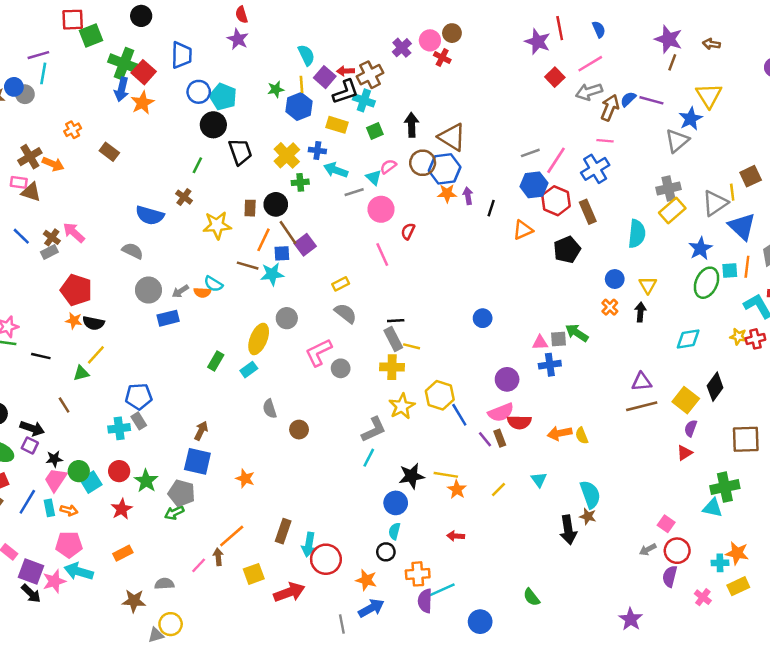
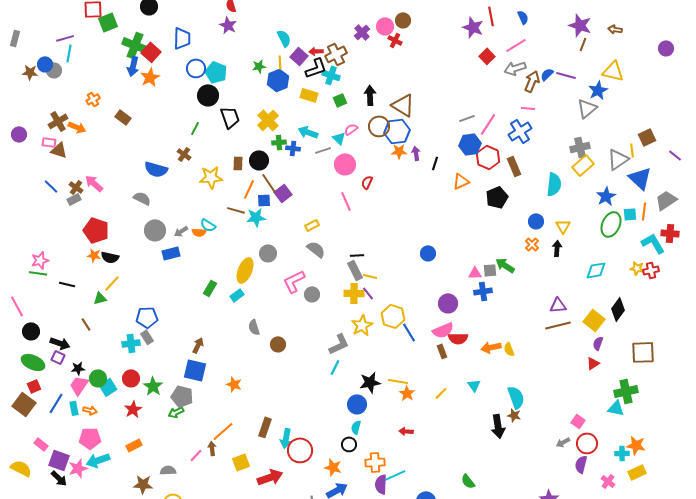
yellow triangle: (709, 95) -> (613, 71), turned -45
blue cross: (317, 151) -> (293, 148), moved
purple line: (485, 439) -> (368, 293), moved
cyan arrow: (79, 571) -> (98, 460), turned -35

